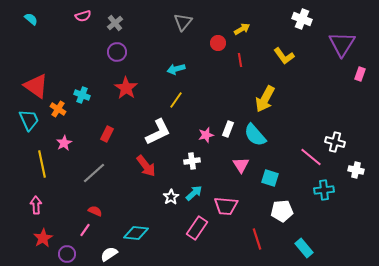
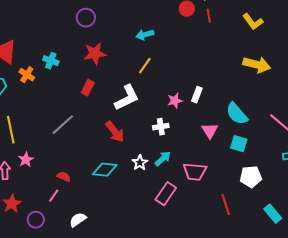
red line: (240, 60) -> (209, 16), moved
red star: (126, 88) -> (95, 54), turned 30
yellow arrow: (265, 99) -> (257, 65), moved, turned -104
red rectangle: (107, 134) -> (88, 88), moved
cyan semicircle: (255, 135) -> (237, 114), moved
pink star: (64, 143) -> (26, 160), moved
gray line: (94, 173) -> (63, 125), moved
cyan diamond: (136, 233) -> (105, 170), moved

